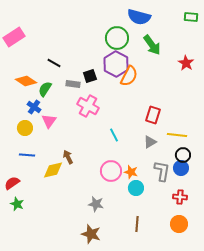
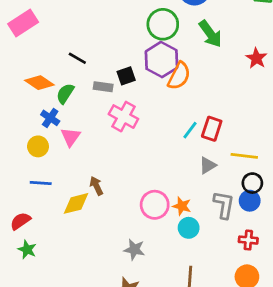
cyan line: (114, 135) -> (190, 130), moved, turned 64

